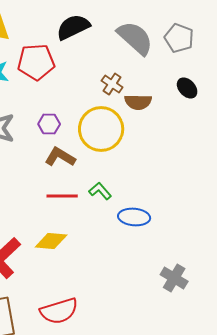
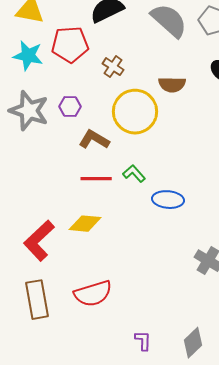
brown cross: (112, 84) -> (113, 67), moved
purple hexagon: (49, 124) -> (70, 107), moved

